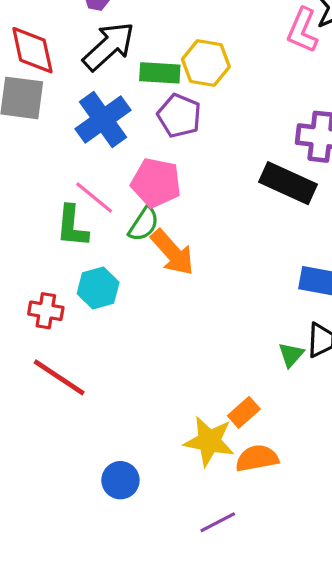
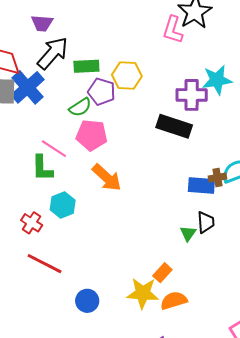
yellow hexagon: (206, 63) -> (127, 76), moved
blue cross: (103, 119) -> (28, 87), moved
green semicircle: (144, 224) -> (80, 107), moved, turned 30
red cross: (46, 311) -> (32, 223), turned 30
blue circle: (120, 480) -> (87, 301), moved

